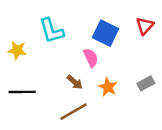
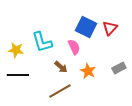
red triangle: (145, 26) -> (110, 28), moved
cyan L-shape: (52, 31) -> (42, 42), moved
yellow star: (17, 50) -> (16, 50), moved

